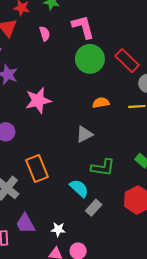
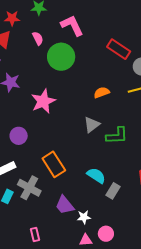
green circle: (90, 59) -> (61, 57), moved
green L-shape: (103, 167) -> (117, 136), moved
purple trapezoid: (25, 224) -> (65, 205), moved

